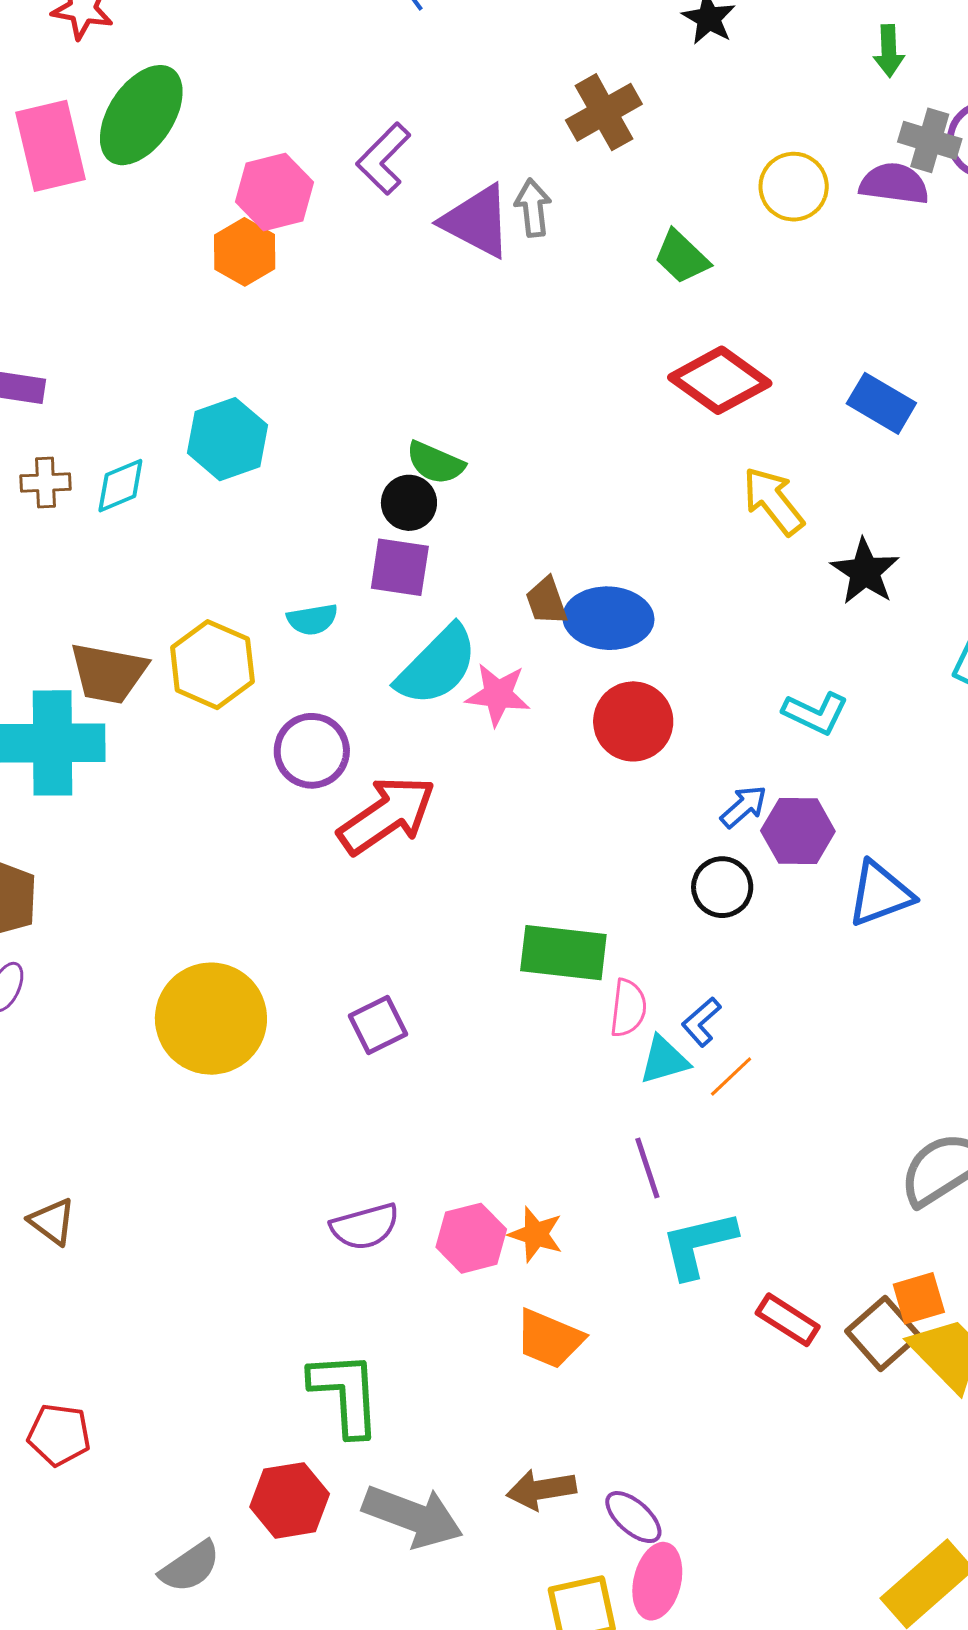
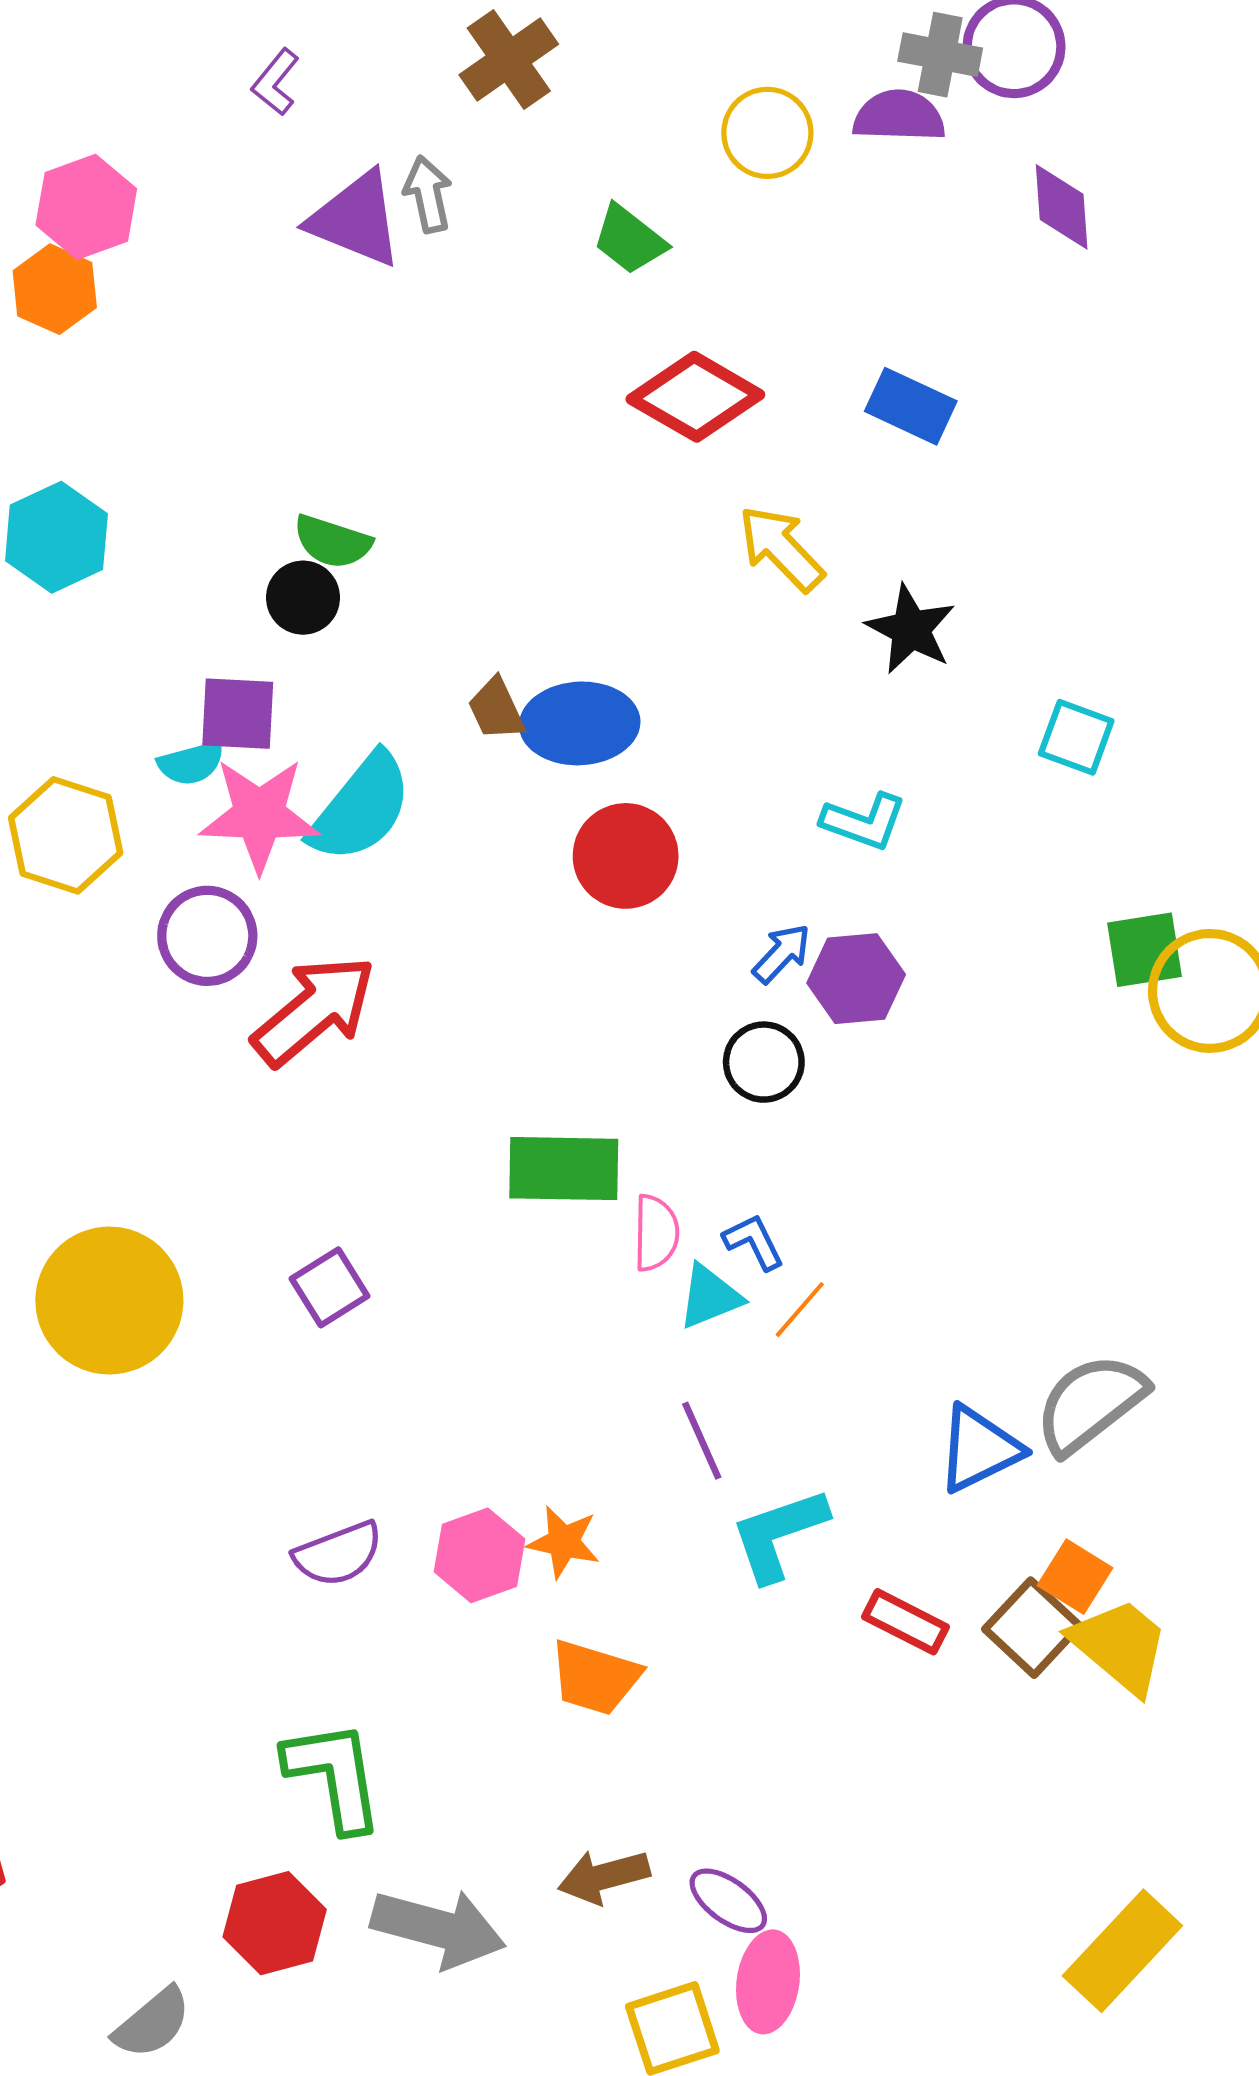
purple L-shape: (384, 159) -> (276, 82), moved, size x0.7
purple square: (400, 567) -> (238, 714), moved
pink star: (498, 695) -> (259, 815), moved, size x1.4
blue triangle: (880, 894) -> (979, 1449), moved
blue L-shape: (701, 1022) -> (754, 1242), turned 111
orange square: (919, 1298) -> (1075, 1577), turned -36

